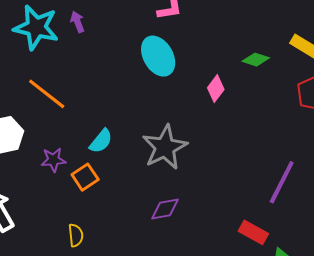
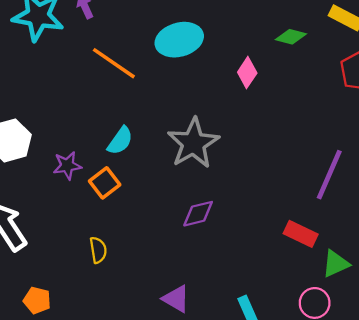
cyan ellipse: (158, 56) -> (179, 40), turned -72
orange line: (47, 94) -> (114, 63), moved

